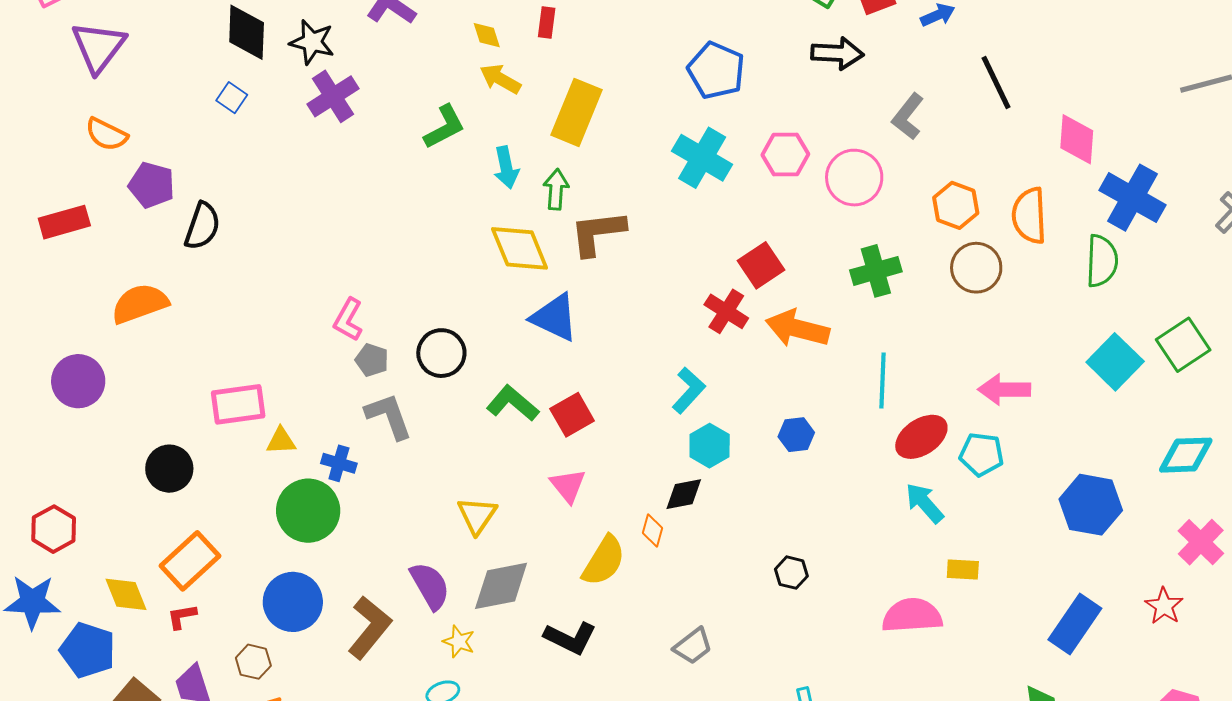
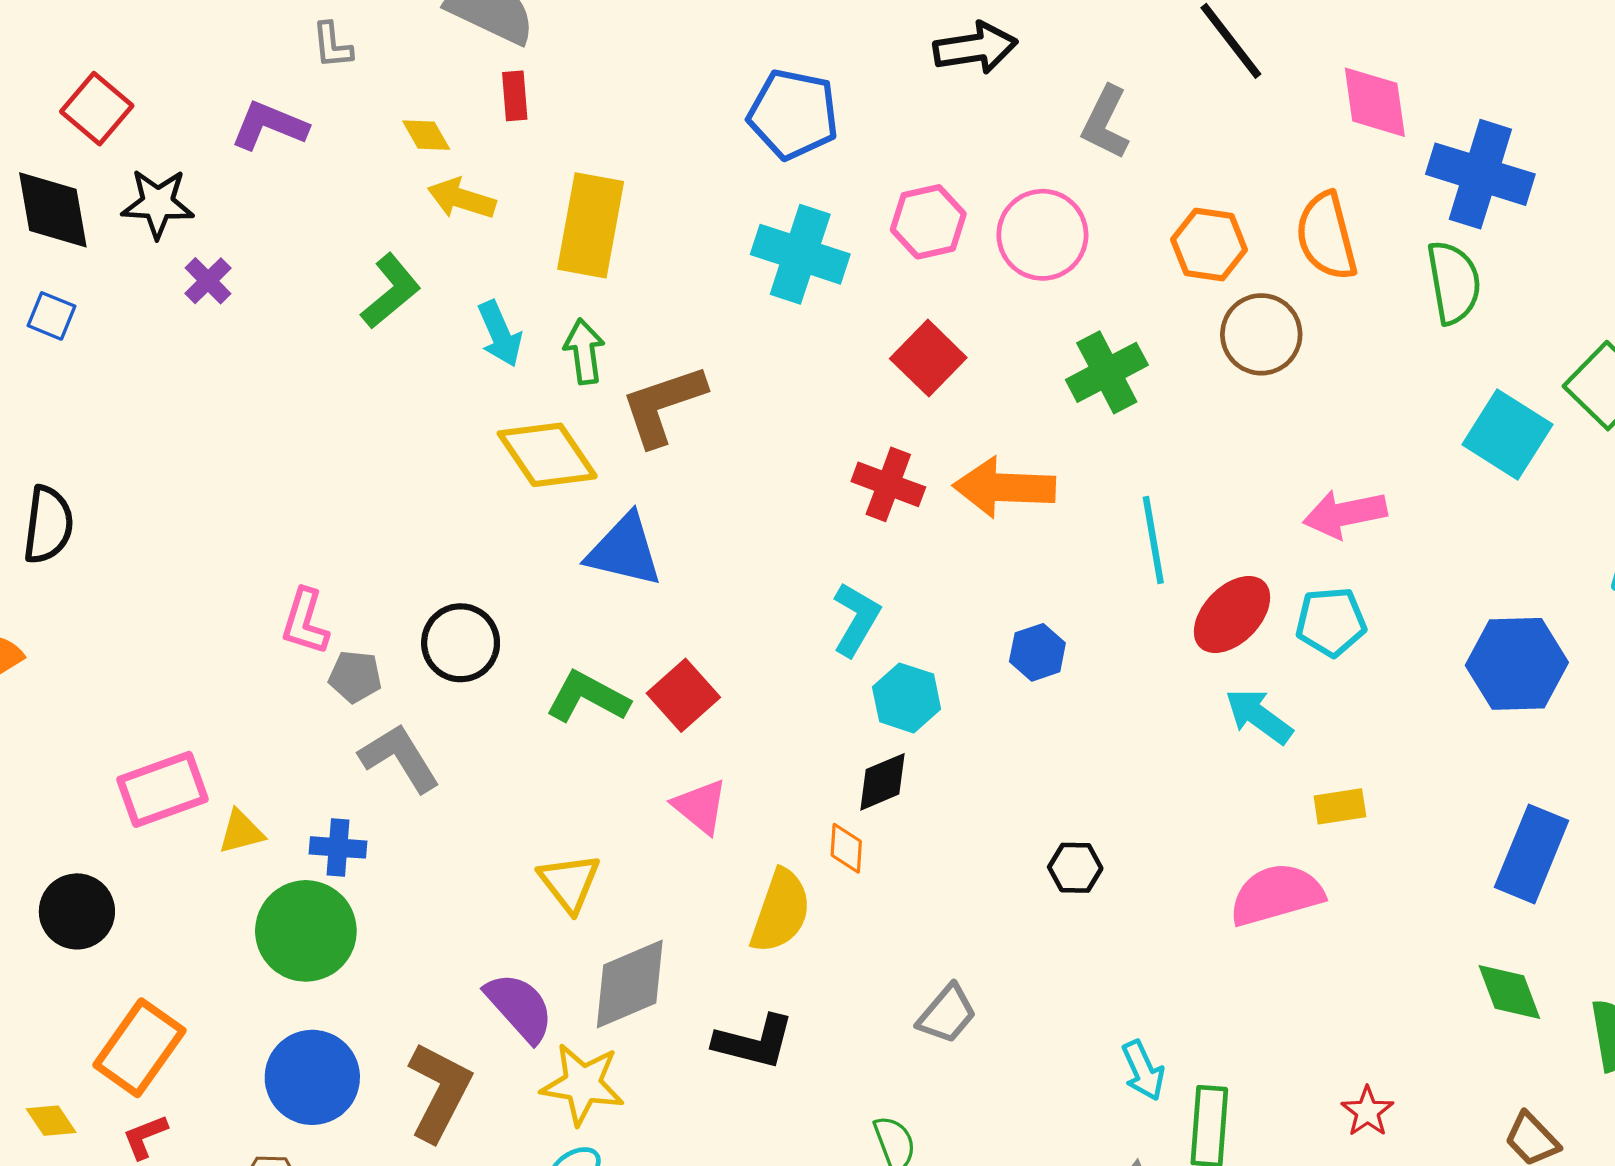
purple cross: (333, 96) -> (208, 281), size x0.6
red square: (761, 265) -> (928, 358), moved
yellow diamond: (126, 594) -> (51, 1121), size x0.7
yellow star: (459, 642) -> (583, 1084), size x1.6

